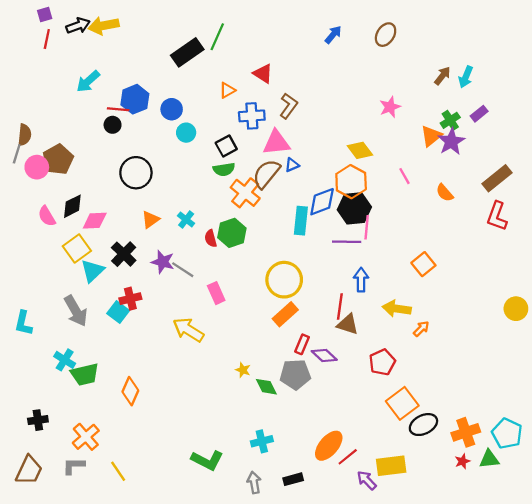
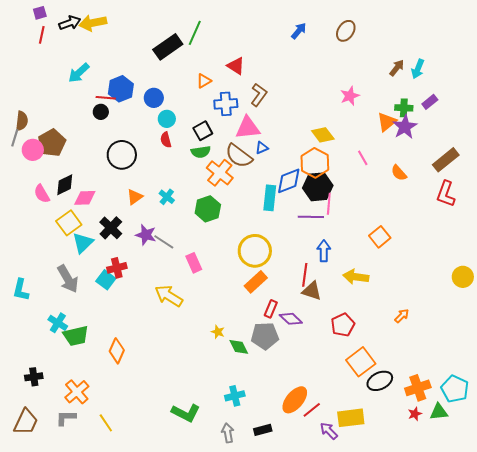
green cross: (450, 120) -> (404, 108), turned 36
brown semicircle: (266, 174) -> (239, 156), turned -92
red semicircle: (211, 238) -> (166, 140), moved
orange arrow: (421, 329) -> (402, 316), moved

